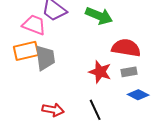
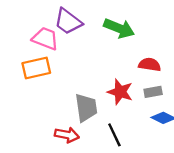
red semicircle: (126, 48) -> (150, 65), size x0.7
gray trapezoid: (45, 58) -> (86, 108), moved

